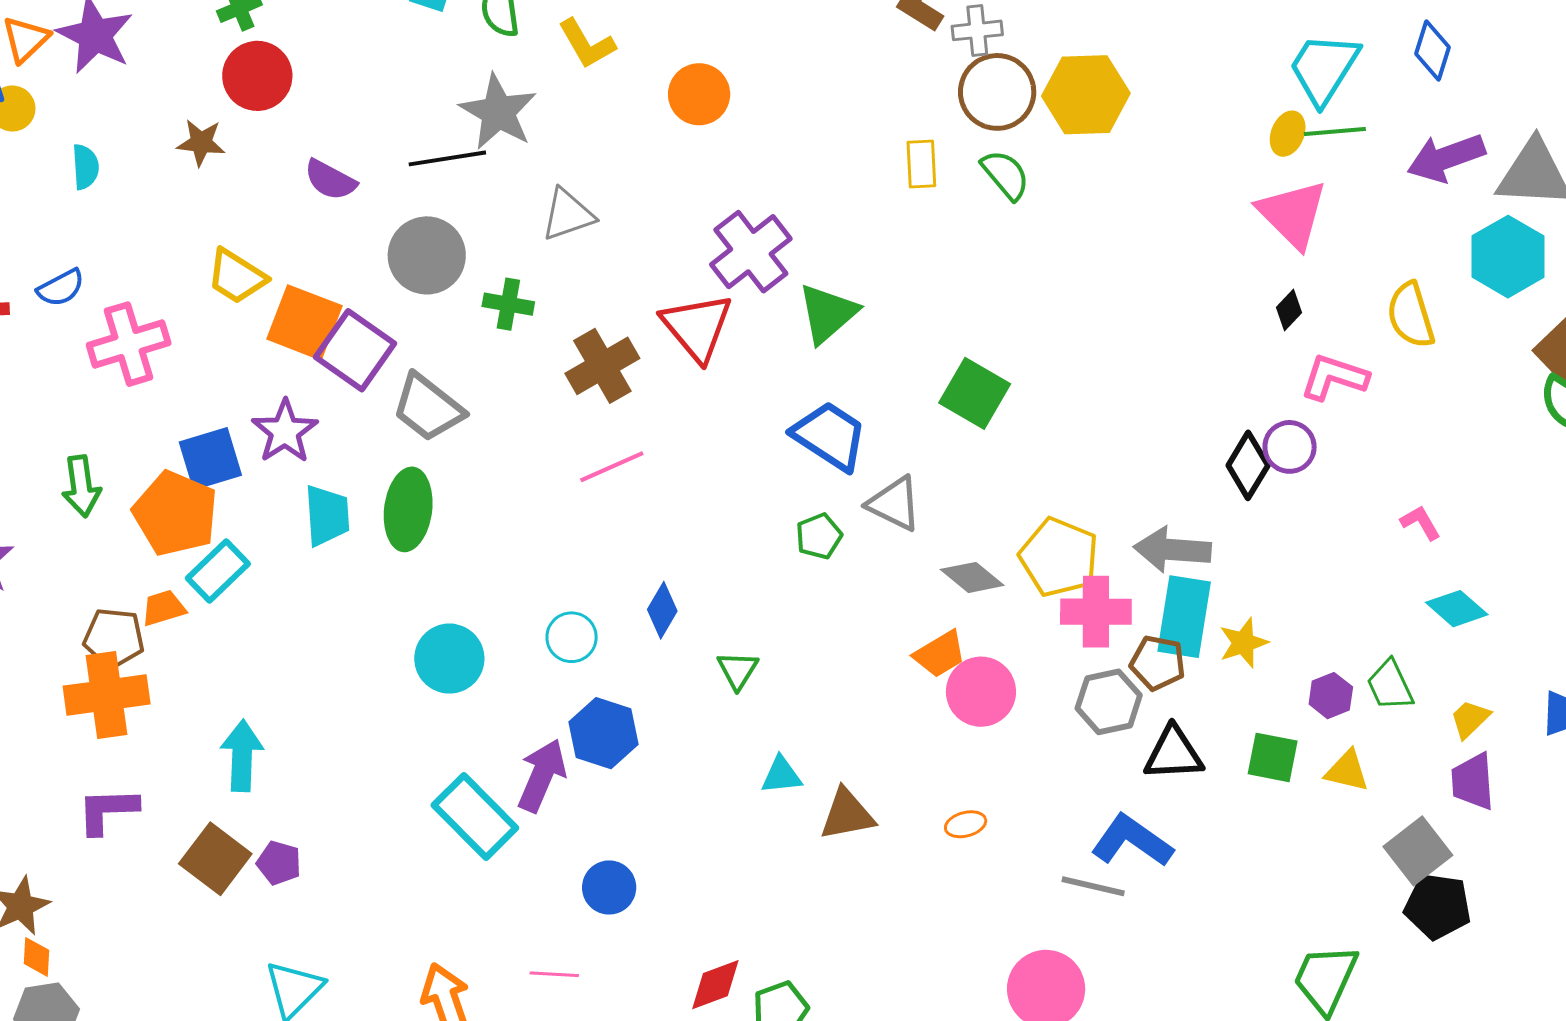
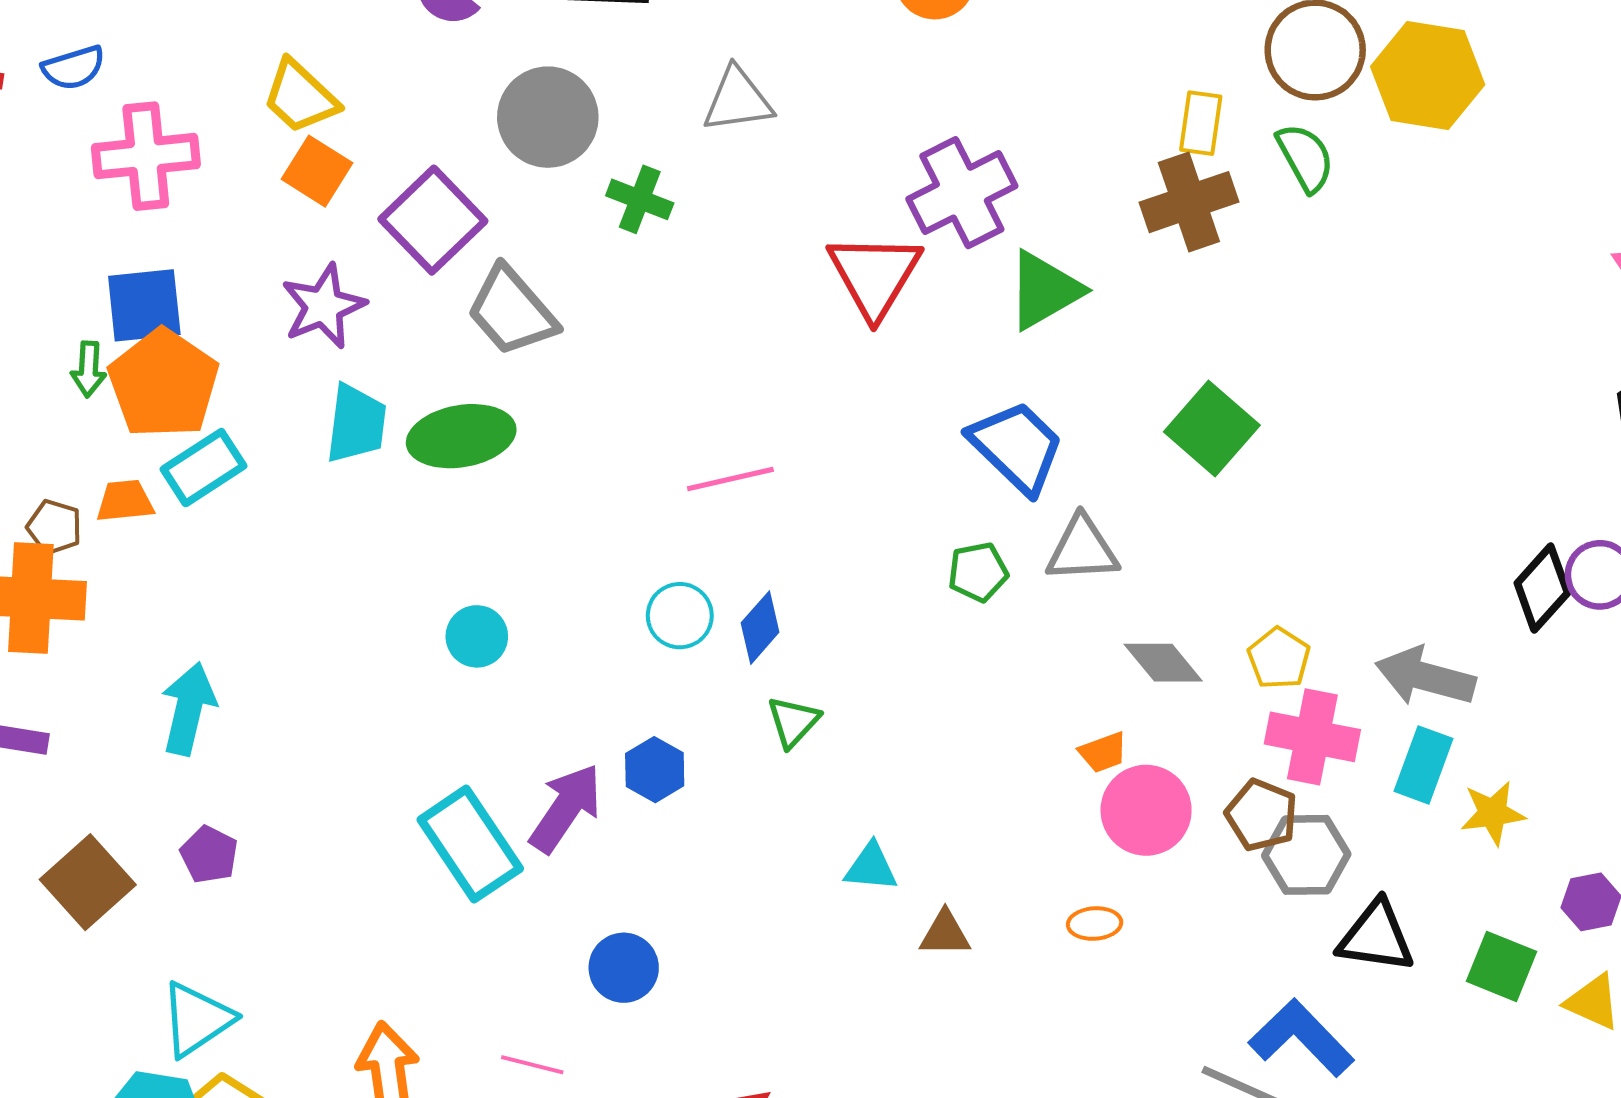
orange square: (304, 322) -> (317, 171), moved, size x0.7
brown cross: (602, 366) -> (1189, 202), moved
blue square: (210, 459) -> (144, 305), moved
pink line: (612, 467) -> (730, 479), moved
green arrow: (81, 486) -> (89, 369), moved, size x0.7
gray triangle: (894, 504) -> (1082, 549), turned -40
green ellipse: (408, 509) -> (461, 436), turned 62
yellow pentagon: (1059, 557) -> (1279, 658), size x0.6
cyan rectangle: (1184, 617) -> (1424, 765), size x0.7
cyan circle: (572, 637) -> (680, 616), moved
brown pentagon: (114, 638) -> (54, 527), size x0.7
orange trapezoid: (940, 654) -> (1103, 752), size x0.7
cyan circle: (449, 659) -> (477, 636), size x0.7
brown pentagon: (1158, 663) -> (1262, 815), moved
green triangle: (738, 670) -> (793, 722), moved
blue hexagon: (603, 733) -> (655, 770), size x0.7
brown triangle: (847, 814) -> (945, 934), size x0.7
orange ellipse: (966, 824) -> (1095, 924), moved
brown square: (215, 859) -> (88, 882), moved

